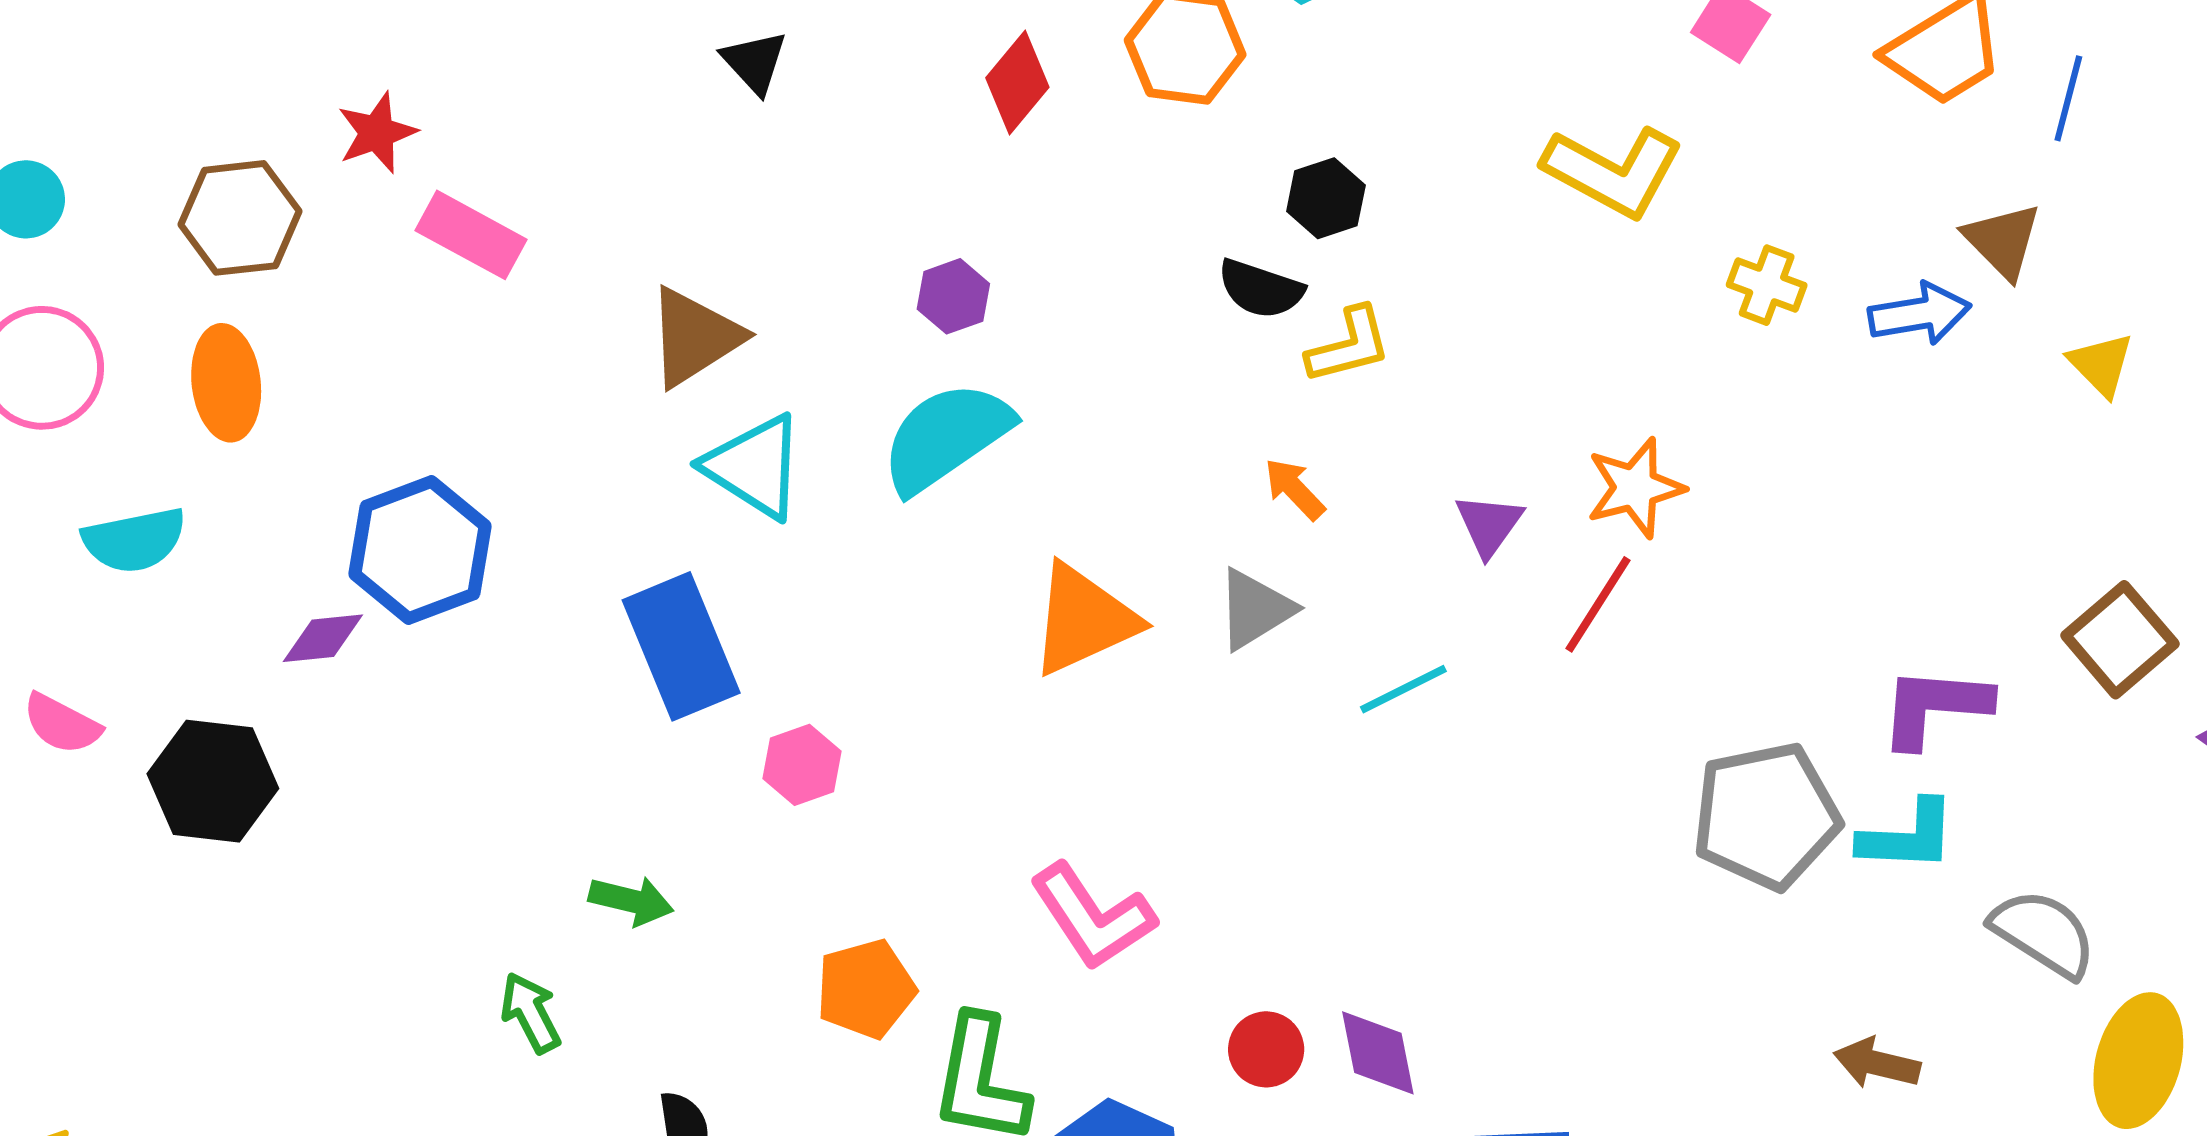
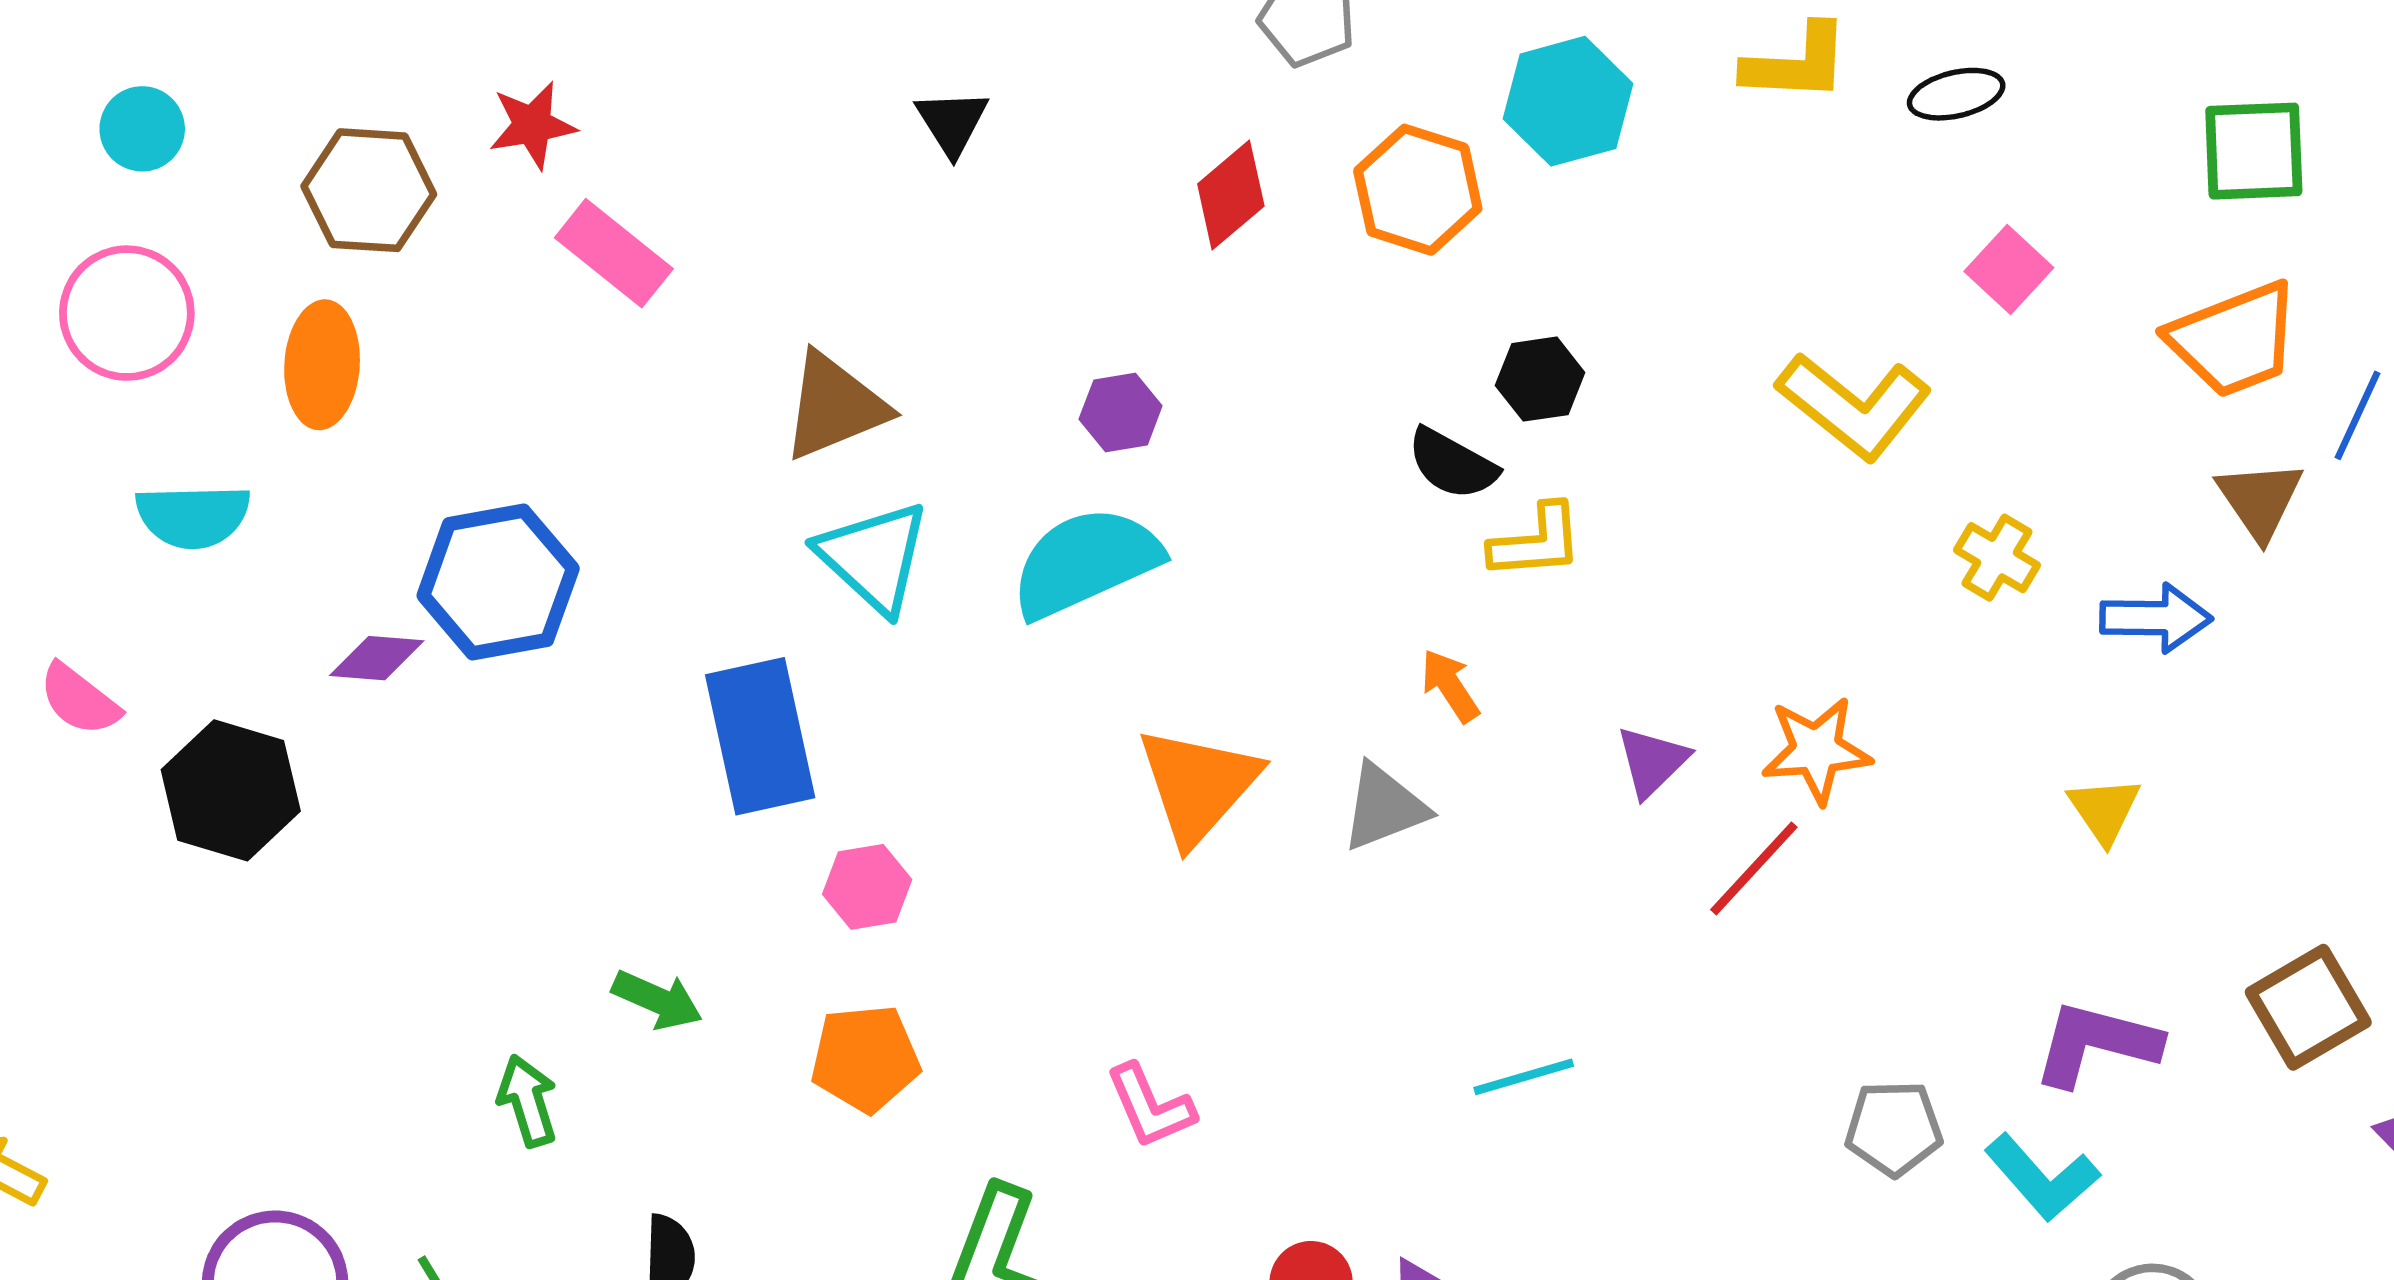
brown triangle: (2003, 241) -> (2260, 500), moved
yellow triangle: (2101, 364) -> (2104, 810), moved
orange triangle: (1084, 620) -> (1198, 785), turned -34
cyan line: (1403, 689) -> (1524, 1077), moved
gray pentagon: (1766, 816) -> (1894, 1128), size x0.6
cyan L-shape: (1908, 836) -> (2042, 1177), turned 36
pink L-shape: (1093, 917) -> (1150, 1106), size x0.7
orange pentagon: (866, 989) -> (865, 1058), moved

